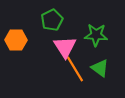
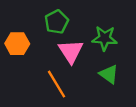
orange line: (75, 69) -> (57, 84), moved

